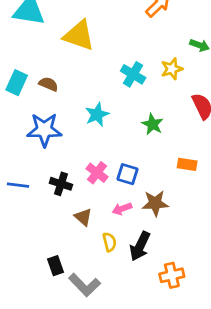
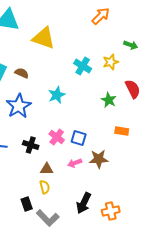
green star: (152, 124) -> (109, 100), moved
blue star: (44, 130) -> (19, 106), turned -30
brown triangle: (83, 217) -> (47, 169), turned -40
yellow semicircle: (109, 242) -> (45, 187), moved
black arrow: (140, 246) -> (84, 203), moved

